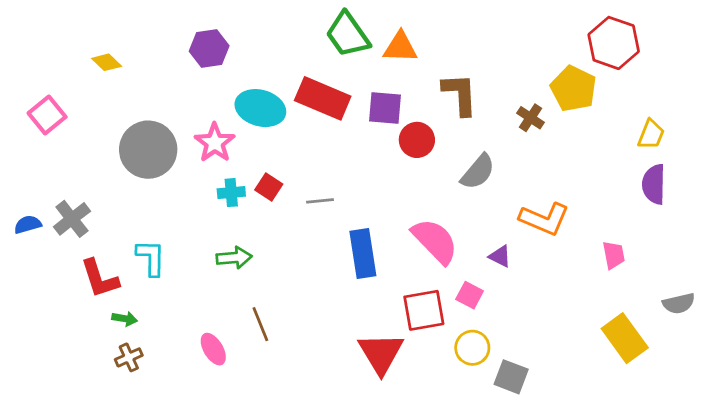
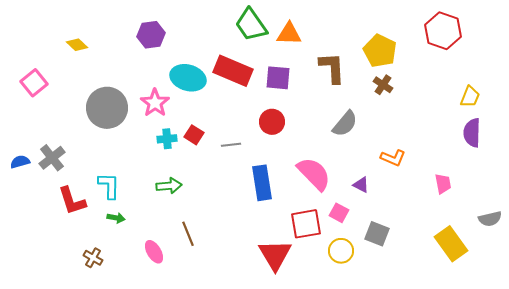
yellow pentagon: (573, 89) -> (380, 51), moved
red circle: (417, 140) -> (272, 122), moved
orange L-shape: (544, 219) -> (393, 158), size x0.7
green arrow: (125, 319) -> (116, 218), moved
brown cross: (129, 357) -> (93, 258), turned -36
gray square: (511, 377) -> (377, 234), moved

